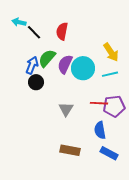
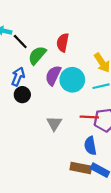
red semicircle: (62, 31) -> (63, 43), moved
green semicircle: (47, 58) -> (37, 55), moved
brown rectangle: (70, 150) -> (81, 168), moved

